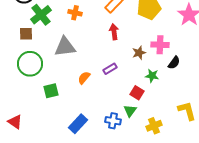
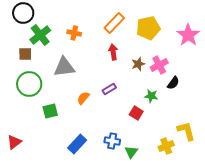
pink cross: (160, 45) -> (159, 65), turned -30
brown star: (139, 53) -> (138, 64), moved
green triangle: (130, 111) -> (131, 152), moved
red triangle: (15, 122) -> (14, 142), turned 49
yellow cross: (154, 126) -> (166, 146), moved

